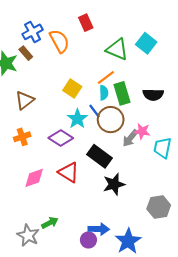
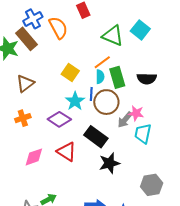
brown rectangle: (26, 53) -> (26, 39), size x1.6
blue line: (95, 111) -> (91, 94), turned 40
cyan trapezoid: (162, 148) -> (143, 134), moved

